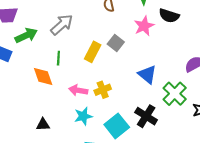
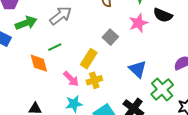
yellow rectangle: (93, 52) -> (89, 59), moved
green line: (58, 58) -> (55, 47), turned 56
pink arrow: (78, 90) -> (71, 79), turned -150

